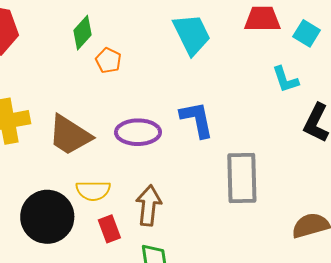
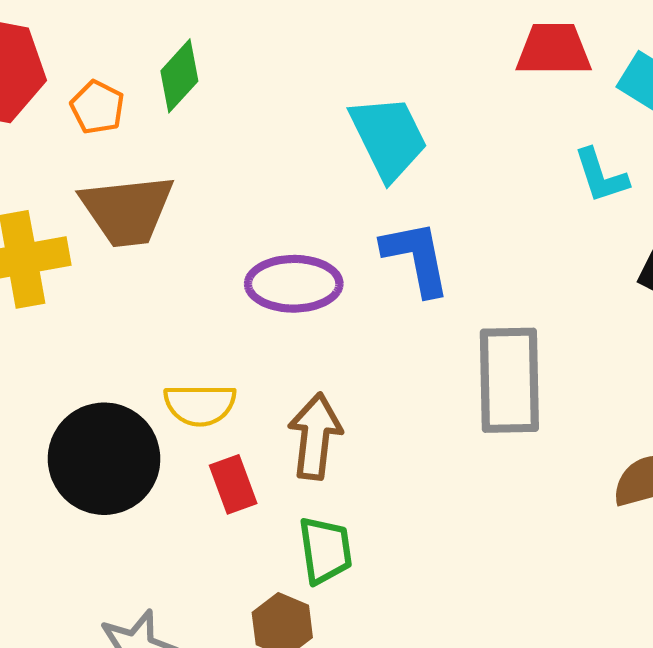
cyan trapezoid: (192, 34) -> (389, 138), moved
orange pentagon: (108, 60) -> (97, 107), moved
brown trapezoid: (70, 135) -> (127, 210), moved, turned -39

